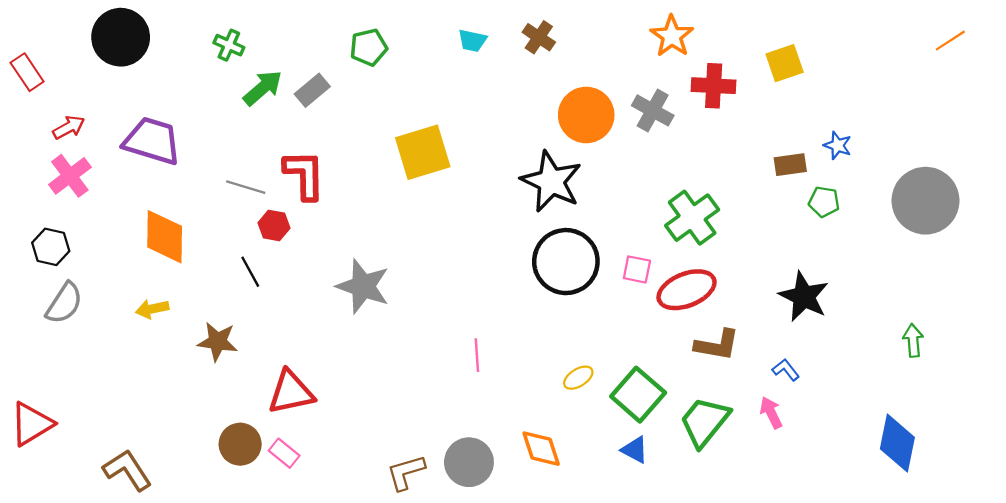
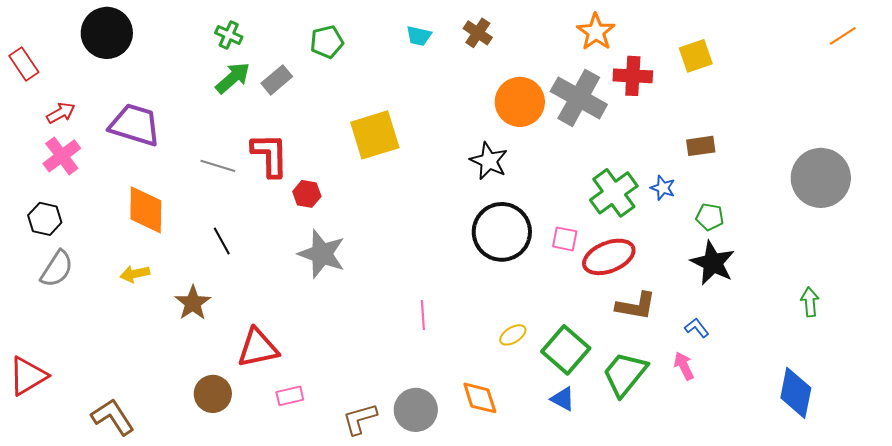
green cross: (229, 45) -> (229, 35), moved
gray cross: (653, 110) -> (579, 98), size x1.5
blue star: (838, 145) -> (663, 188), moved
black star: (551, 181) -> (489, 161), size x0.7
green pentagon: (824, 202) -> (710, 217), moved
red hexagon: (274, 225) -> (307, 194), moved
brown star: (218, 342) -> (193, 303), turned 30
pink rectangle: (284, 453) -> (290, 396), moved, turned -52

